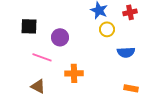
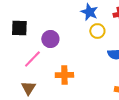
pink line: (42, 57) -> (32, 59), turned -66
brown triangle: (38, 86) -> (28, 88), turned 35

